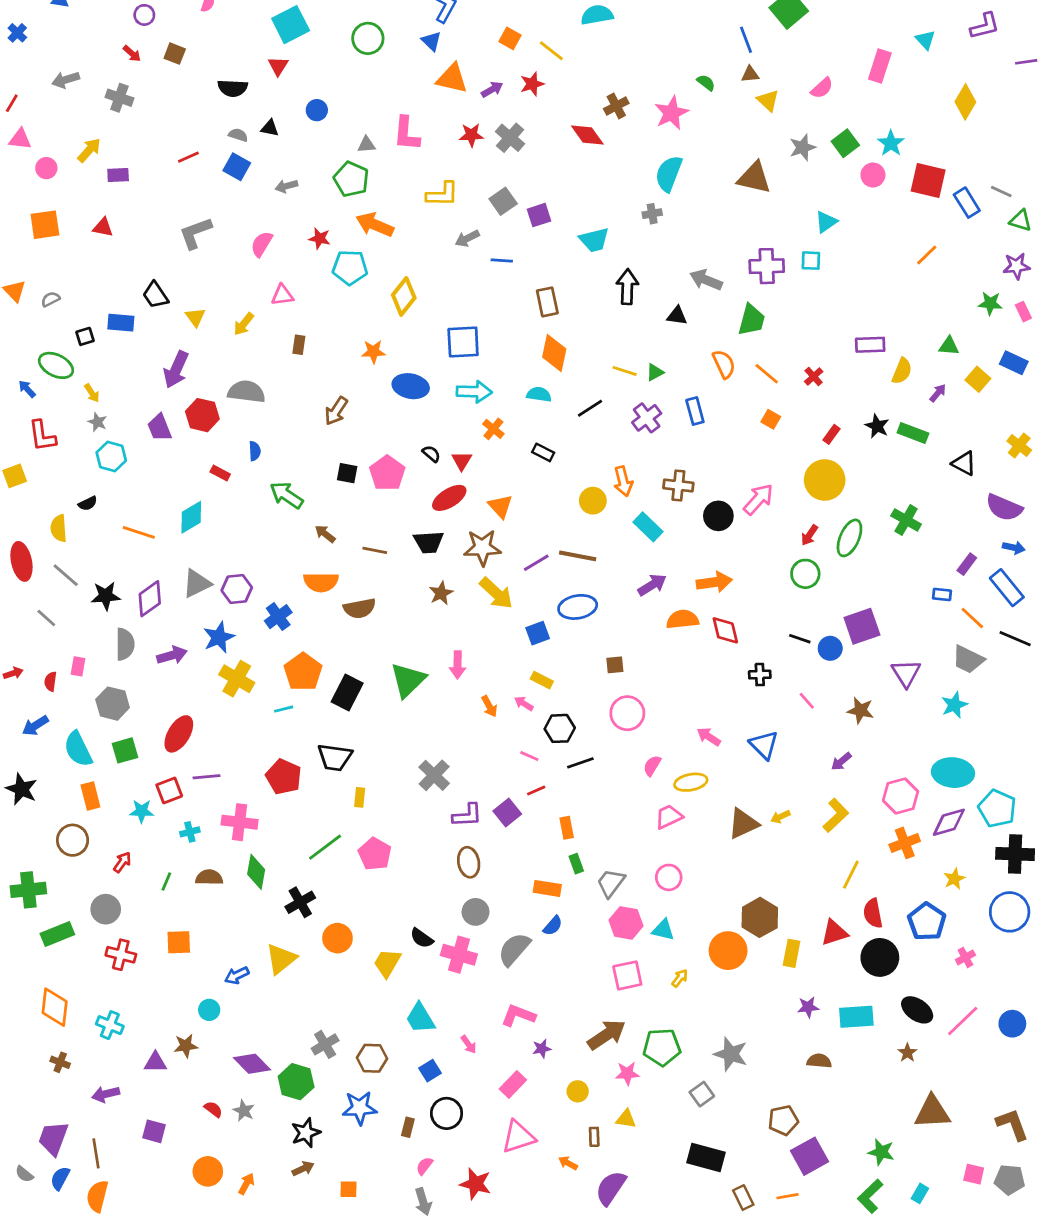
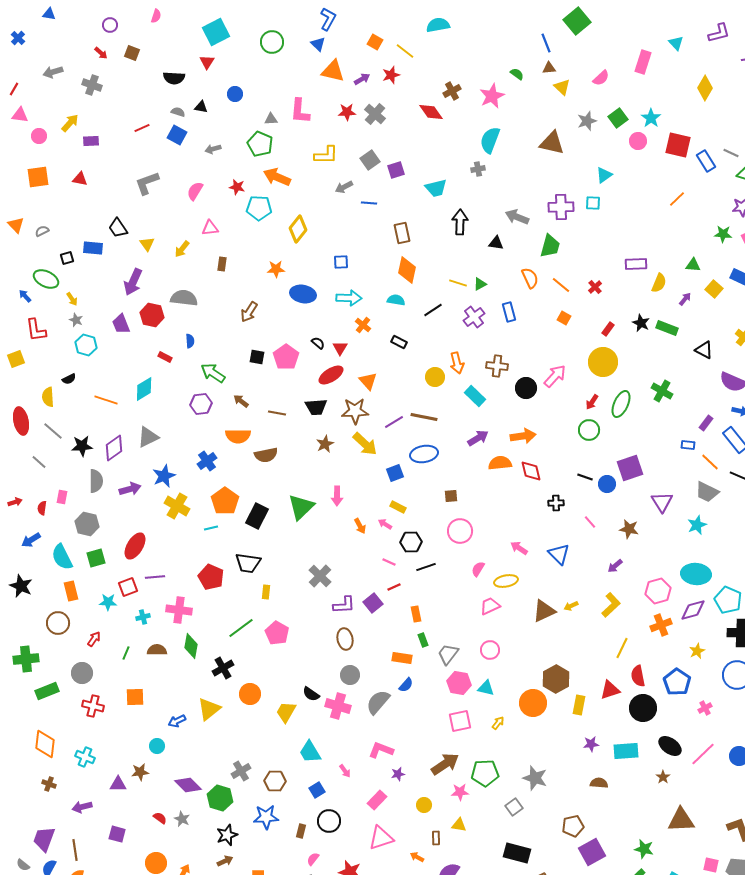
blue square: (463, 342) -> (341, 262), size x0.6
purple hexagon: (237, 589) -> (201, 404), moved

